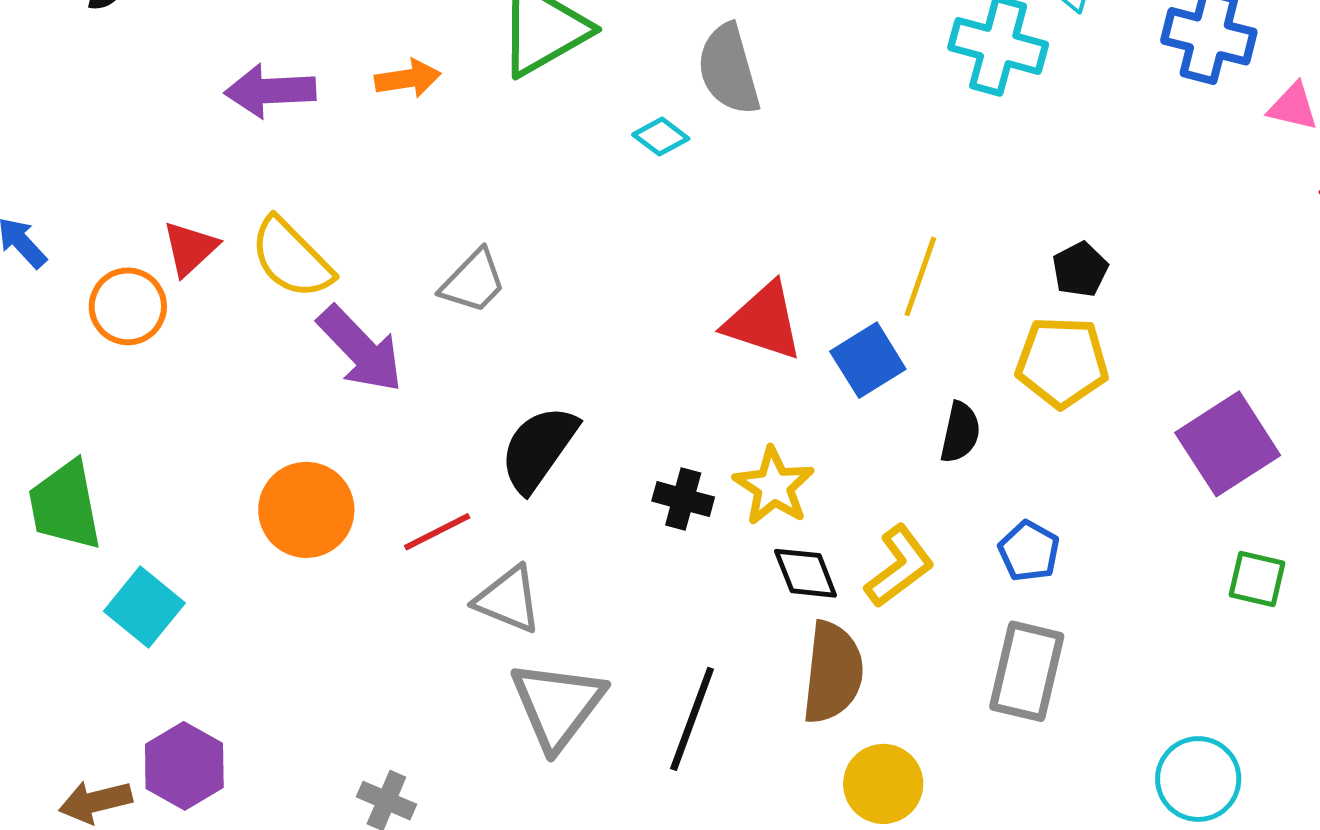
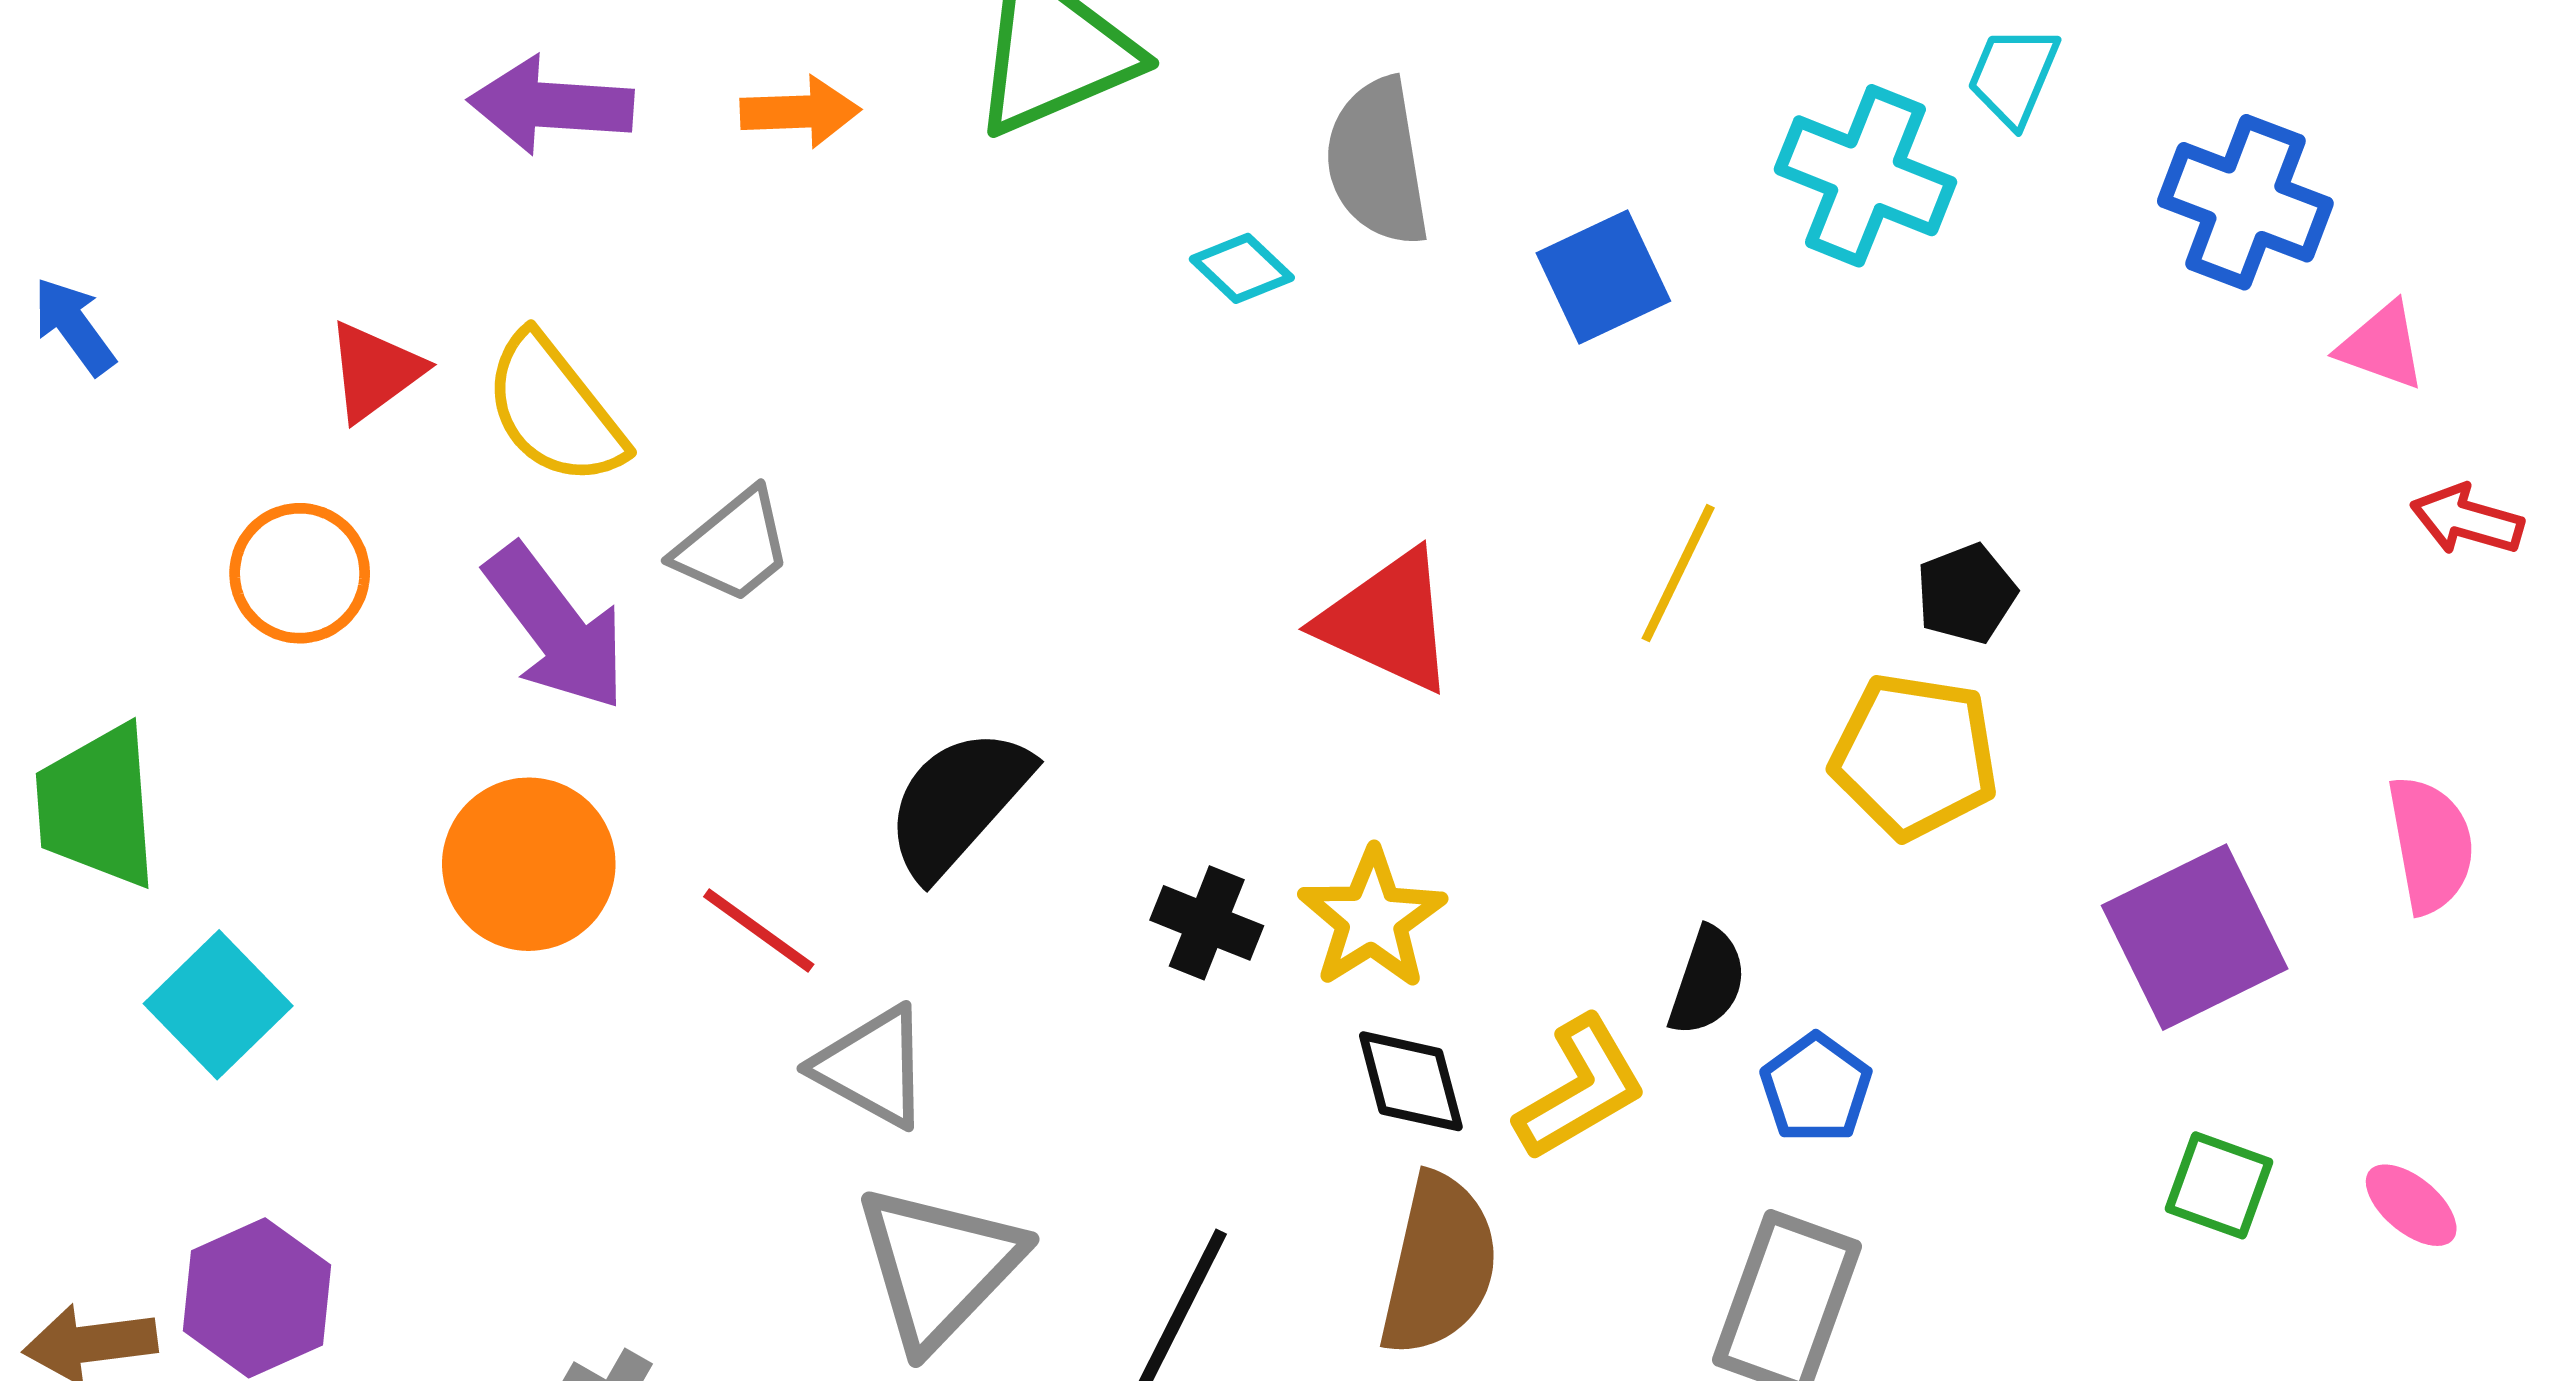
gray trapezoid: (473, 282) -> (733, 546), moved
orange circle: (128, 306) -> (300, 573), moved
purple arrow: (360, 349) -> (556, 627), moved
blue square: (868, 360) -> (1603, 277), moved
black semicircle: (960, 432) -> (1707, 981), moved
red line: (437, 532) -> (759, 931), turned 56

